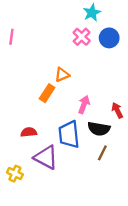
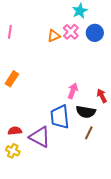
orange triangle: (62, 75) -> (54, 36), moved
orange rectangle: (47, 93) -> (12, 79), moved
red semicircle: (29, 132) -> (15, 131), moved

